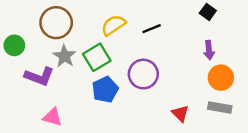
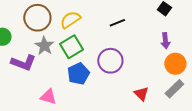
yellow semicircle: (113, 25) -> (70, 20), moved
gray rectangle: (220, 107) -> (174, 89), turned -54
pink triangle: (53, 117) -> (48, 97), moved

